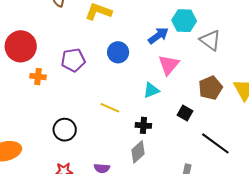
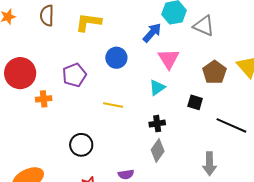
yellow line: (110, 108) -> (113, 105), moved

